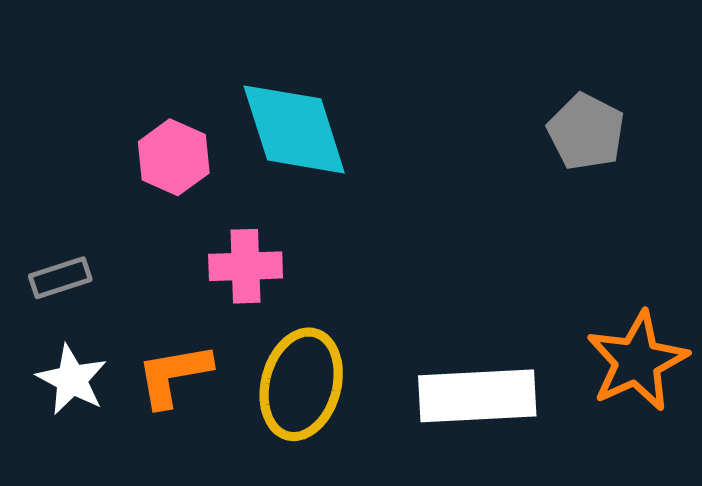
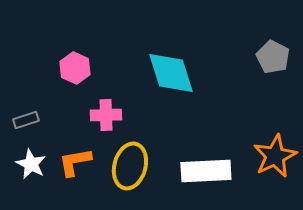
cyan diamond: (294, 129) -> (171, 73), moved
gray pentagon: (586, 132) -> (273, 57), moved

